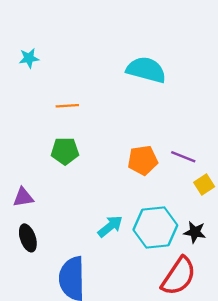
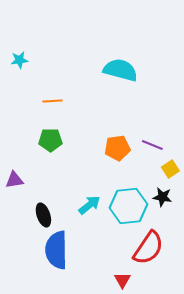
black star: (195, 232) -> (162, 197), moved
black ellipse: (28, 238) -> (43, 215), moved

